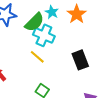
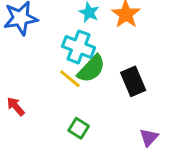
green semicircle: (34, 22) -> (91, 69), moved

